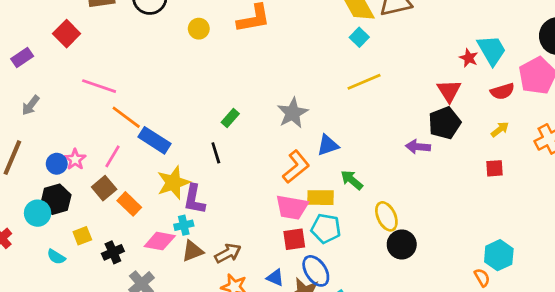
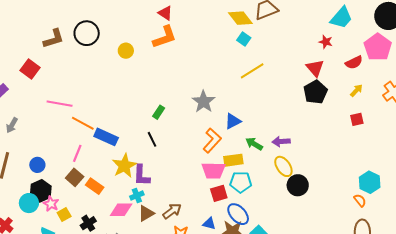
cyan trapezoid: (492, 50) -> (341, 18), moved, turned 80
purple arrow: (418, 147) -> (281, 141), moved
pink star: (75, 159) -> (51, 204), moved

